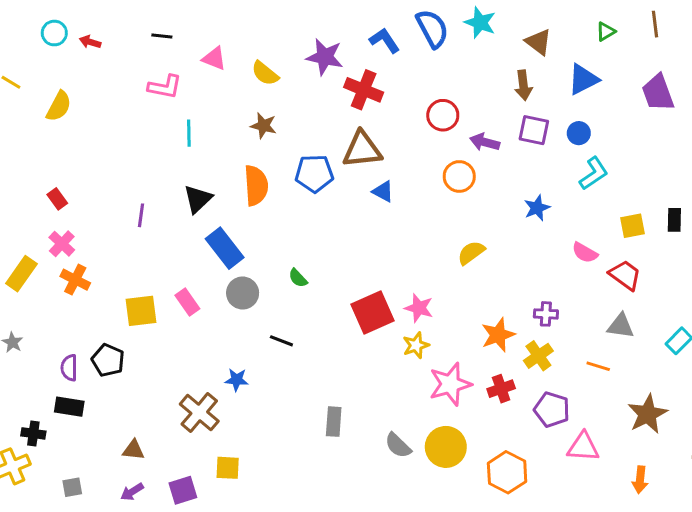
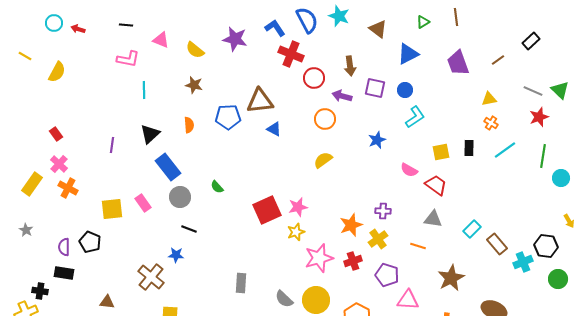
brown arrow: (523, 85) -> (350, 66), moved
red cross: (364, 90) -> (291, 54), moved
orange semicircle: (256, 185) -> (189, 125), size x0.6
yellow semicircle: (471, 253) -> (323, 160), moved
pink star: (419, 308) -> (298, 207), turned -30
black line: (281, 341) -> (189, 229), moved

